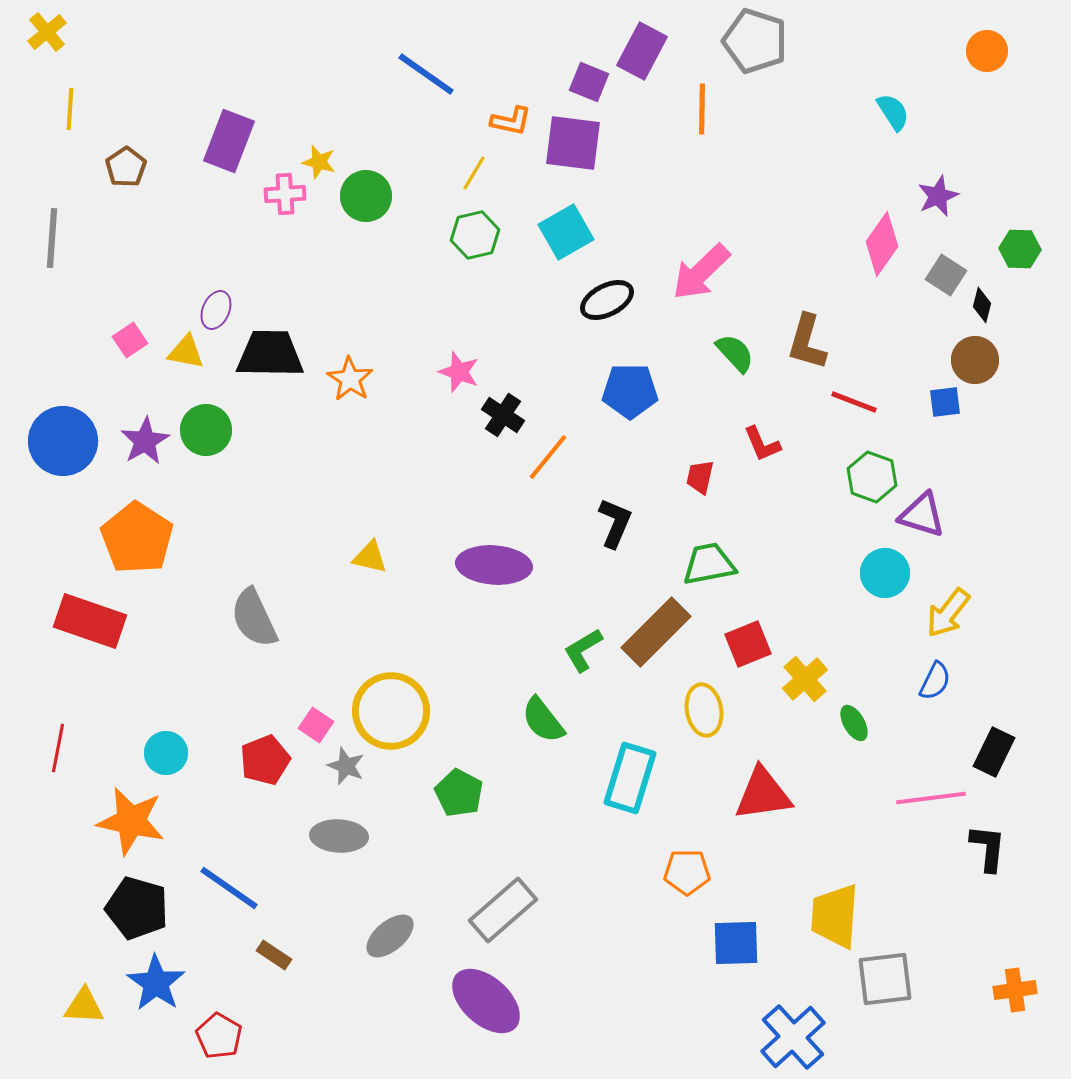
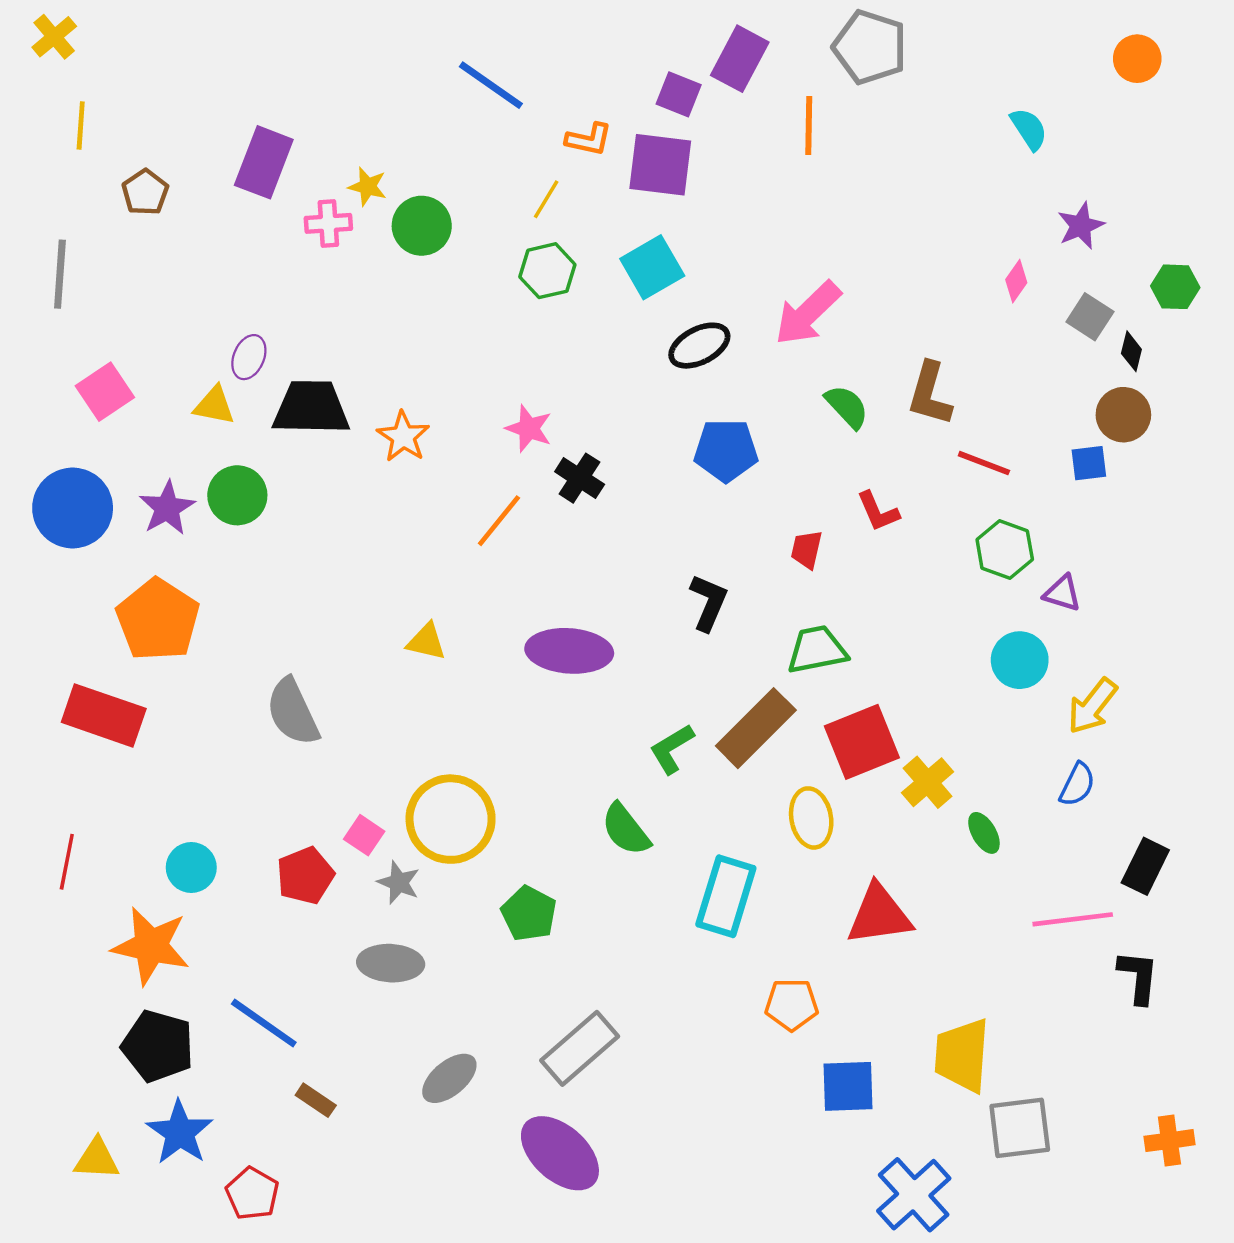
pink diamond: (882, 244) -> (1016, 281), size x0.6
pink square: (130, 340) -> (105, 392), moved, size x1.4
orange line: (548, 457) -> (499, 521), moved
purple triangle: (922, 515) -> (1062, 593), size x0.7
red square: (748, 644) -> (862, 742), size x1.4

